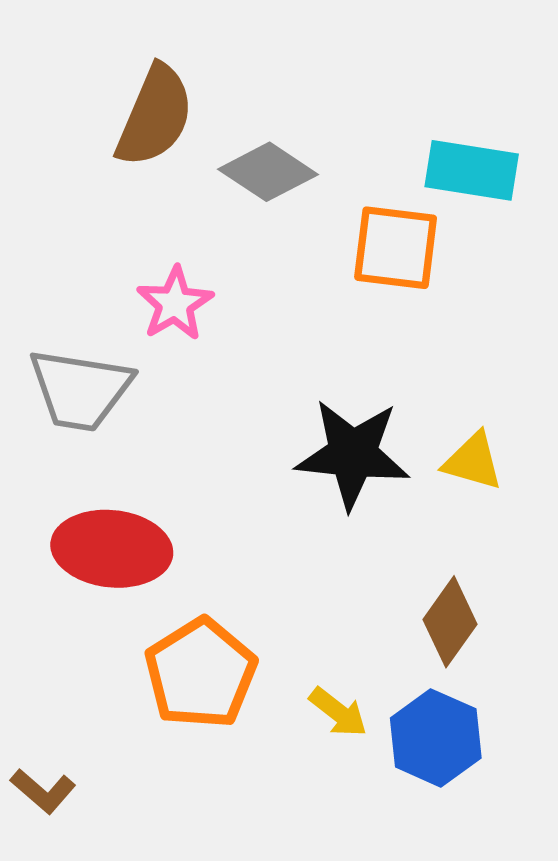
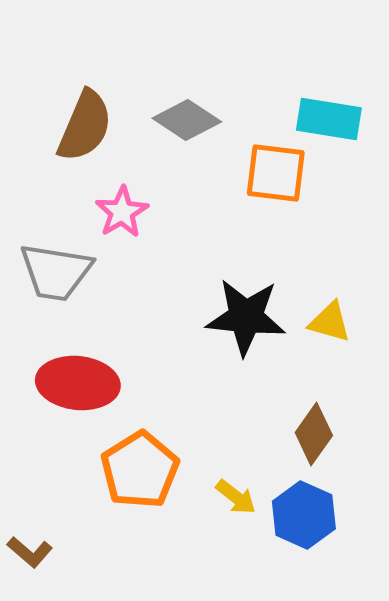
brown semicircle: (155, 116) -> (85, 126), moved

